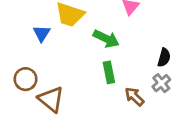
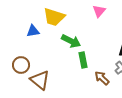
blue triangle: (42, 33) -> (33, 31), turned 48
green arrow: (106, 39) -> (71, 41), moved

